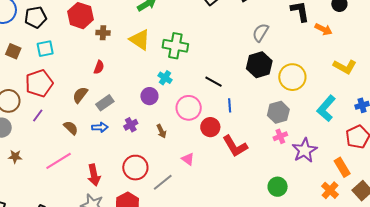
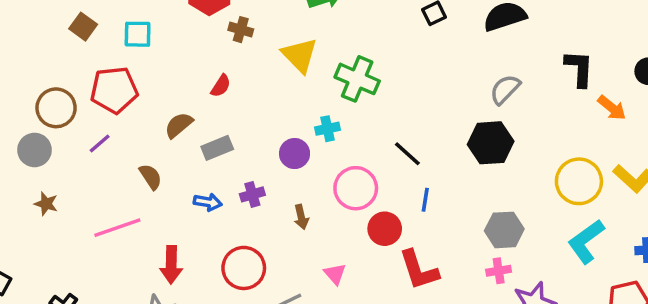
yellow circle: (292, 77) -> (579, 181), moved
cyan cross: (165, 78) -> (328, 129), turned 32
blue arrow: (100, 127) -> (208, 202), moved

